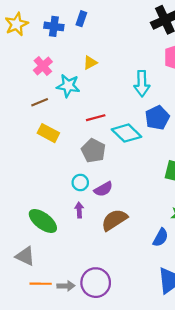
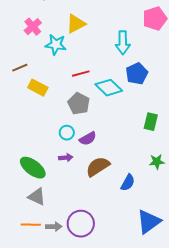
yellow triangle: (90, 63) -> (76, 24), size x1.5
brown line: (40, 102) -> (20, 68), moved
purple arrow: (79, 210) -> (66, 158), turned 88
blue semicircle: (161, 237) -> (128, 183), moved
gray triangle: (25, 256) -> (37, 197), moved

